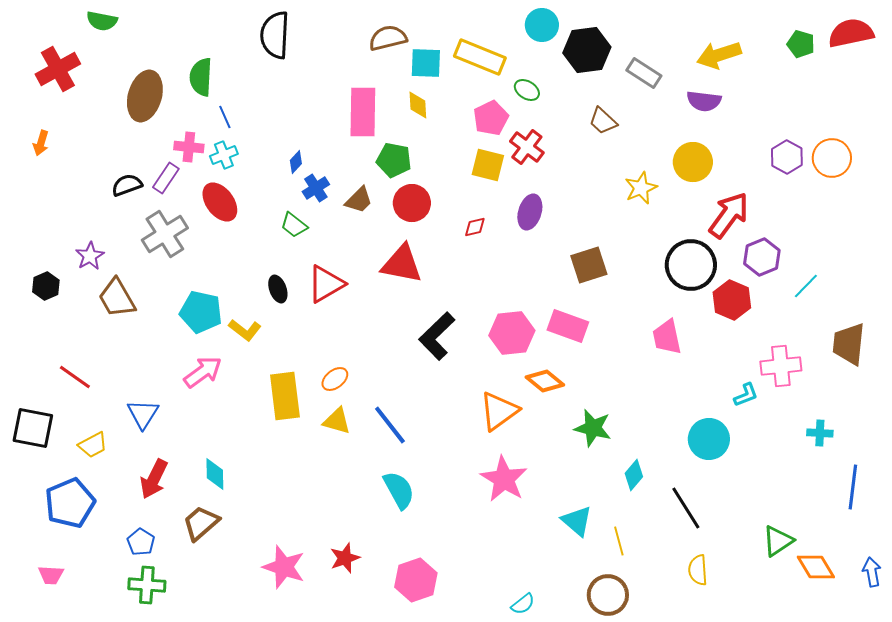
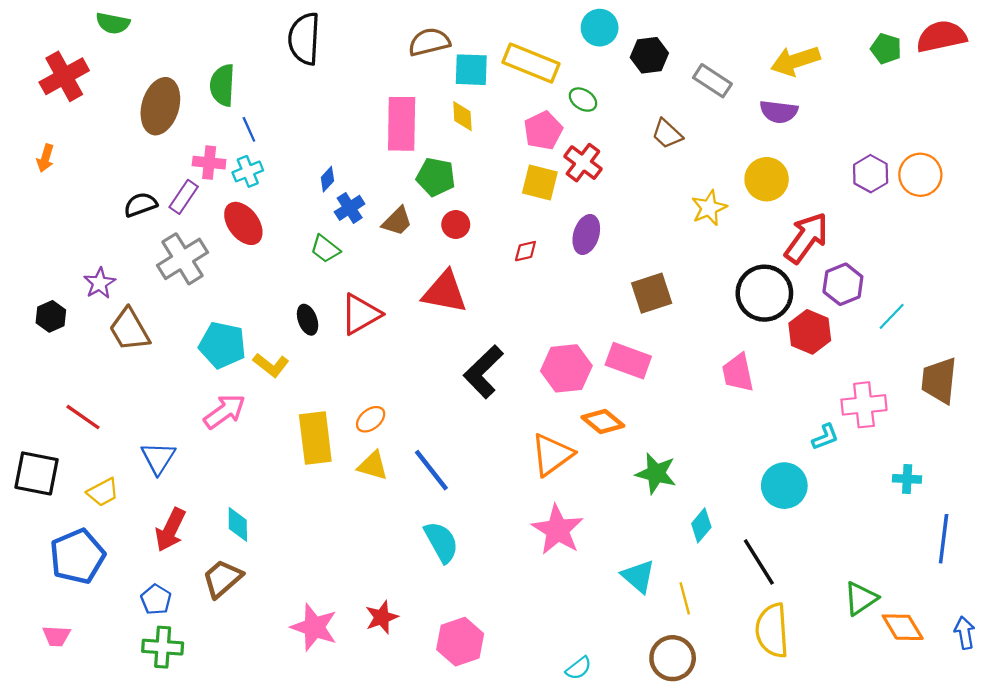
black hexagon: (587, 50) -> (649, 55), size x0.7
red circle: (412, 203) -> (456, 225), size x0.7
yellow semicircle: (698, 570) -> (772, 631), size x1.6

